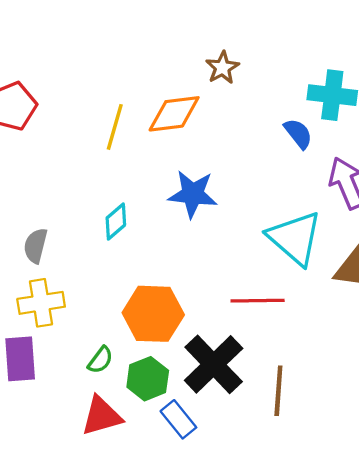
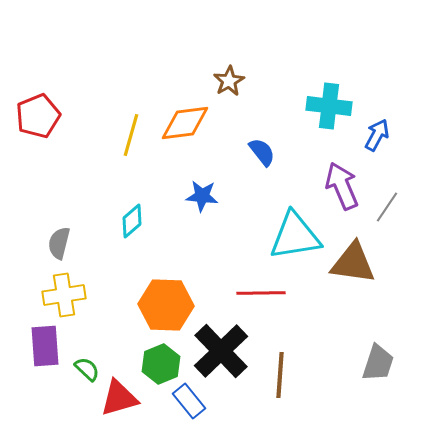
blue semicircle: (298, 134) -> (262, 152), moved
blue star: (193, 194) -> (202, 196), size x0.7
cyan triangle: (295, 238) -> (295, 236), turned -50
green semicircle: (100, 360) -> (87, 369), moved, turned -84

